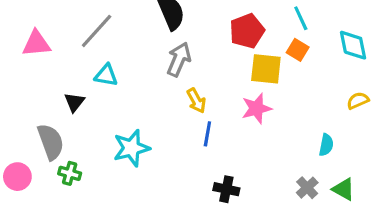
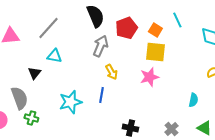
red pentagon: (247, 31) -> (126, 28), moved
orange square: (298, 50) -> (155, 30), moved
blue line: (207, 134) -> (101, 95), moved
gray cross: (307, 188) -> (171, 129), moved

